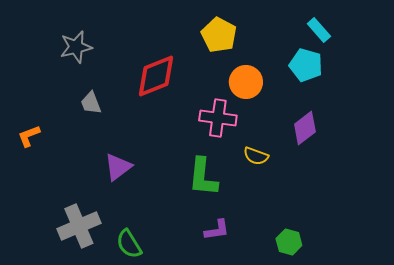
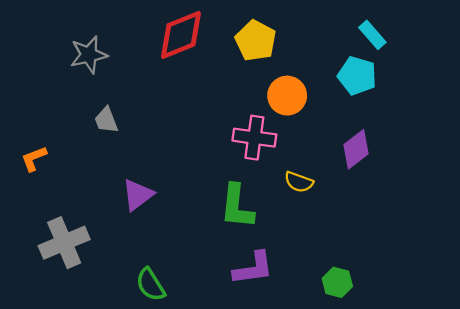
red diamond: (156, 76) -> (181, 35), moved
gray cross: (79, 226) -> (64, 243), moved
purple L-shape: (217, 230) -> (253, 268), size x1.4

